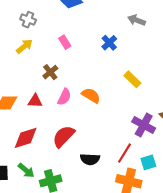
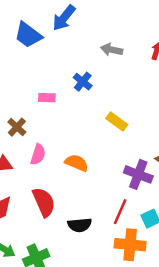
pink rectangle: (65, 42) -> (47, 98), moved, turned -48
orange semicircle: (91, 95) -> (77, 163), moved
red semicircle: (64, 136) -> (44, 202), turned 120

